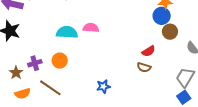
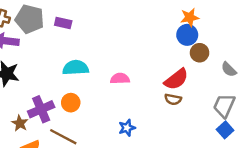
pink semicircle: (91, 28) -> (120, 79), moved
red semicircle: (148, 51) -> (176, 79), size x1.5
purple cross: (35, 63) -> (41, 109), size x1.5

